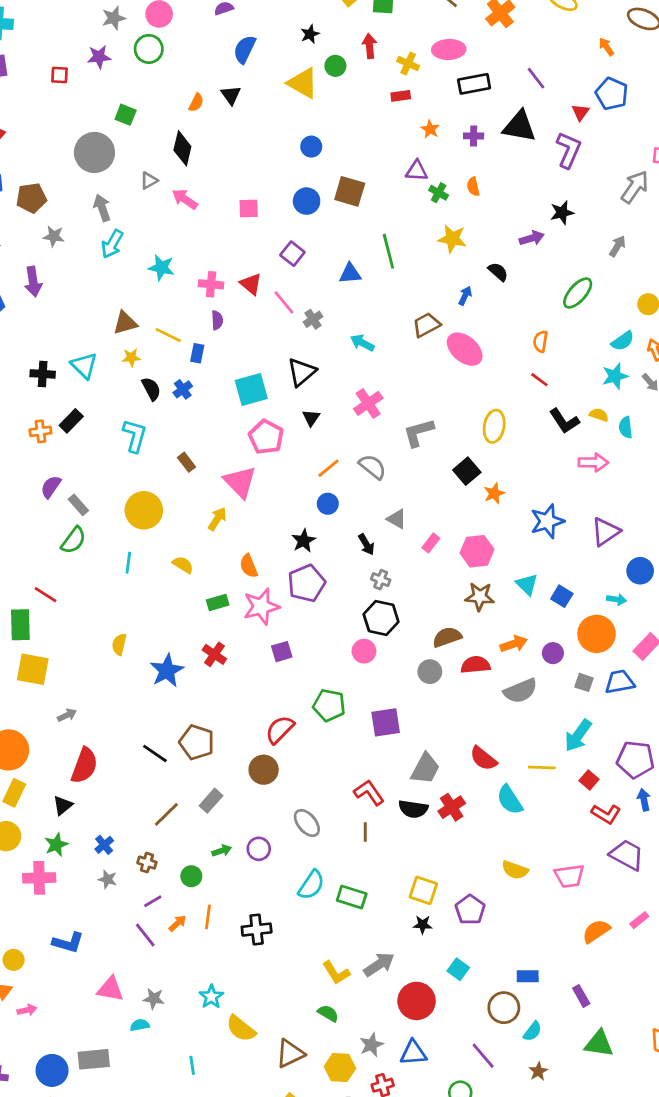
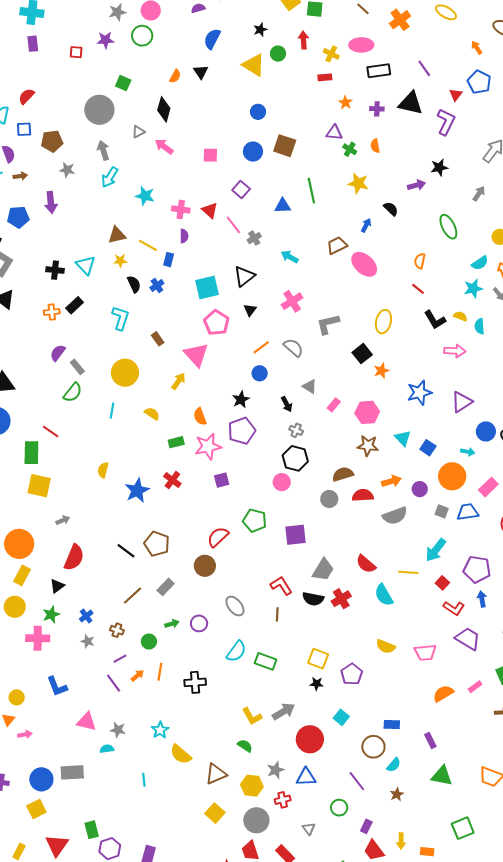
green ellipse: (578, 293) -> (448, 227), turned -70
blue L-shape: (68, 943) -> (57, 686), turned 50

